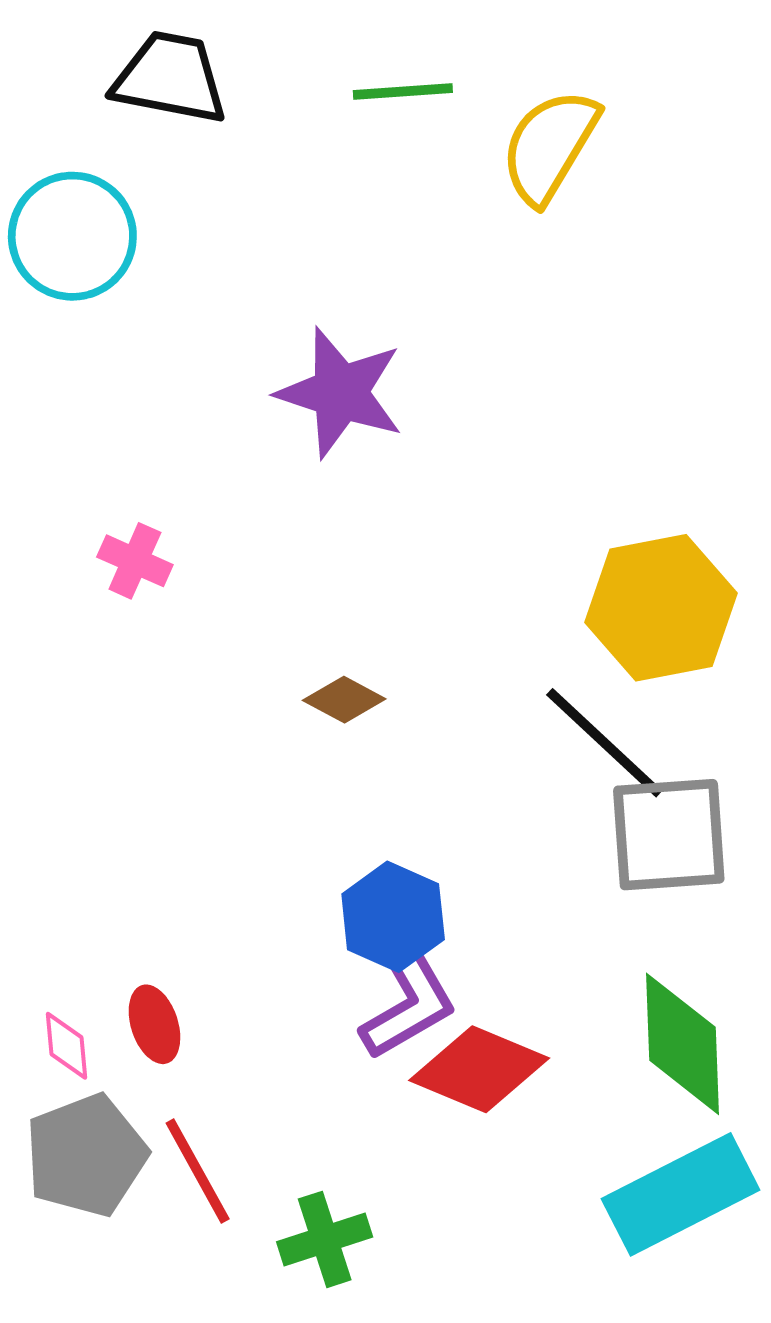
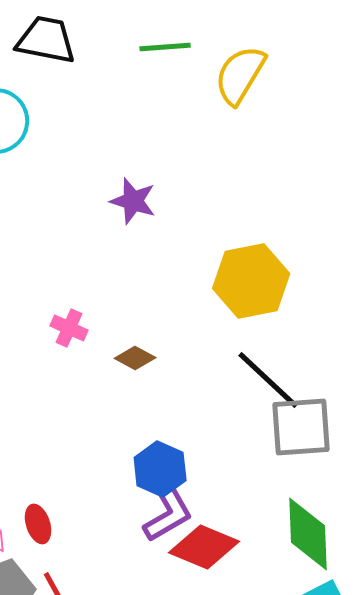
purple star: (340, 393) -> (133, 201), size x0.7
pink cross: (135, 561) -> (69, 328), moved
yellow hexagon: (661, 608) -> (251, 281), moved

